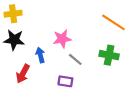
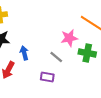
pink star: (62, 39) -> (69, 38), moved

